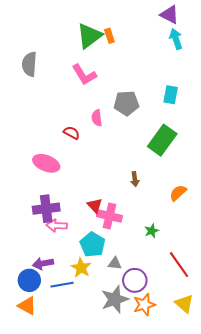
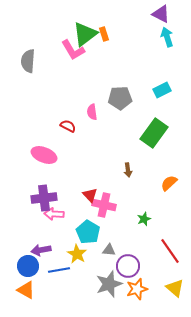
pink L-shape: (84, 75) -> (73, 50), moved
cyan rectangle: (171, 95) -> (162, 90), turned 54

